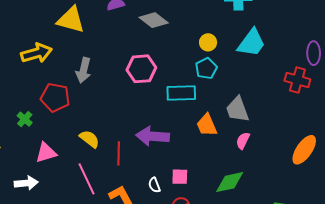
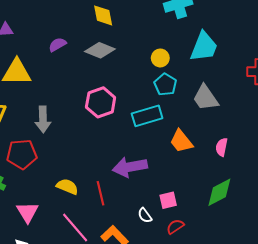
gray trapezoid: (237, 109) -> (206, 98), moved
pink triangle: (46, 153) -> (27, 212), turned -30

